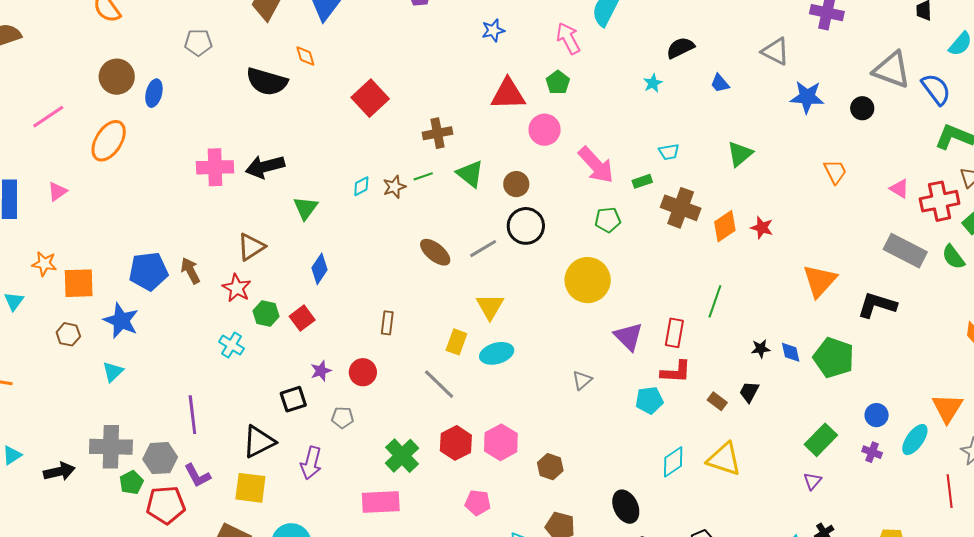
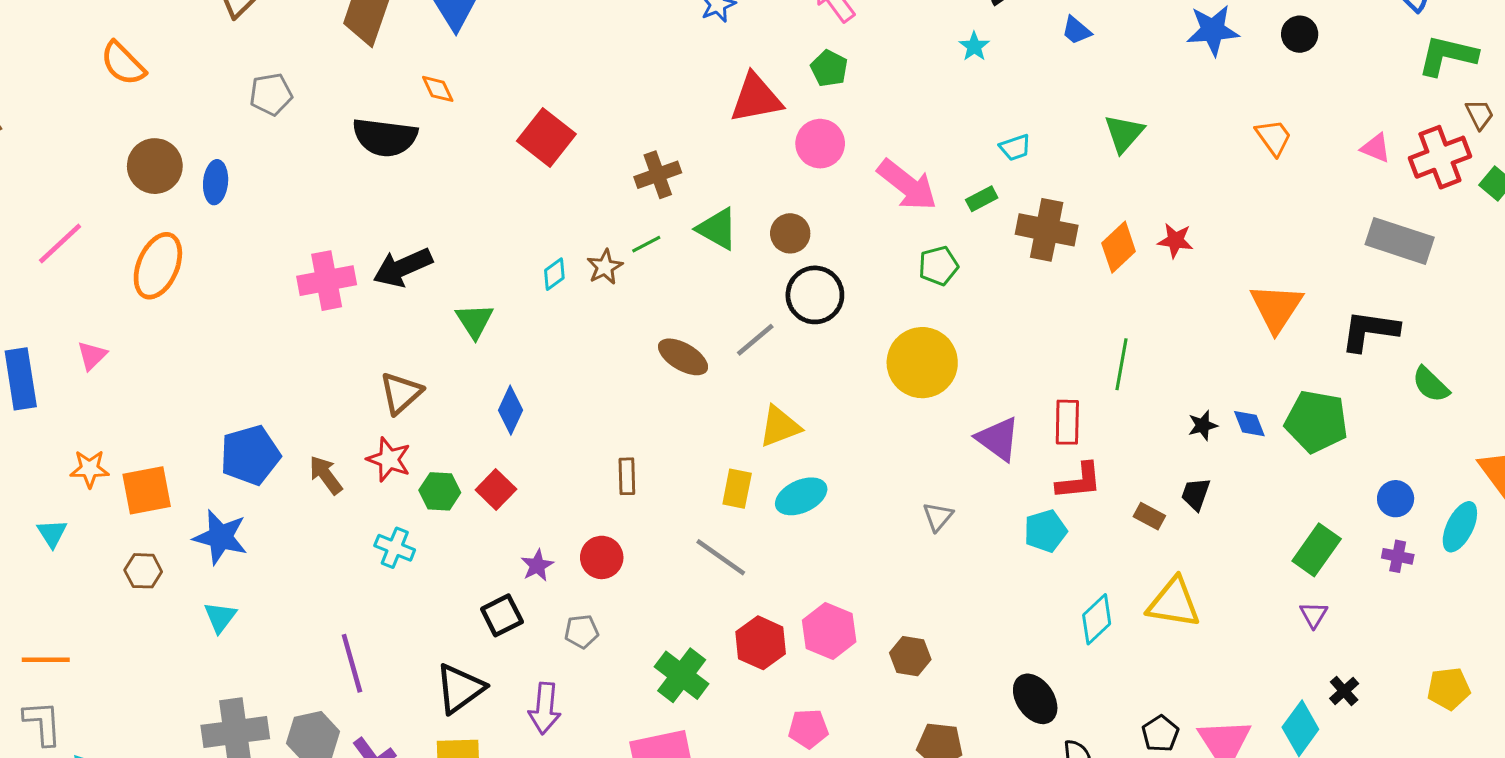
green semicircle: (953, 257) -> (1431, 384), moved
brown arrow: (190, 271) -> (326, 475), moved
yellow triangle: (490, 306) -> (780, 426), turned 48

